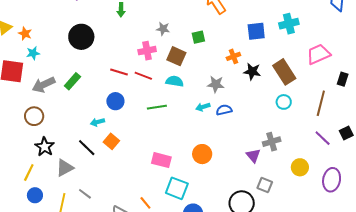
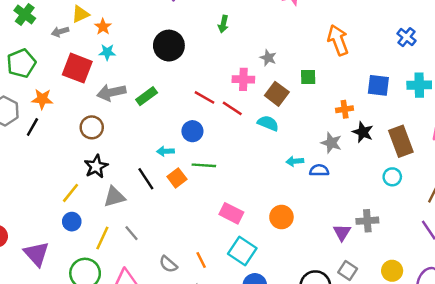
gray star: (216, 84) -> (331, 143), moved
green line: (157, 107) -> (204, 165), moved
yellow circle: (300, 167) -> (392, 271), moved

